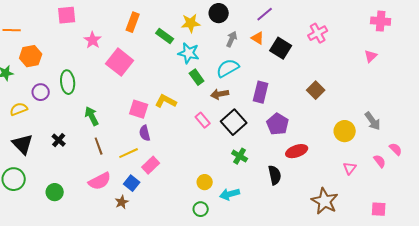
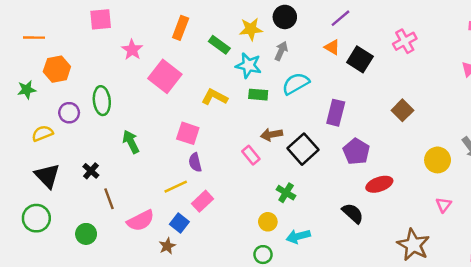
gray arrow: (232, 39) -> (281, 51), moved
green rectangle: (197, 77) -> (258, 95), turned -49
brown arrow: (220, 94) -> (271, 135), moved
yellow L-shape: (166, 101) -> (215, 97), moved
pink rectangle: (203, 120) -> (251, 155), moved
brown line: (99, 146) -> (109, 199), moved
green cross: (240, 156) -> (286, 193), moved
black semicircle: (275, 175) -> (353, 213), turned -36

